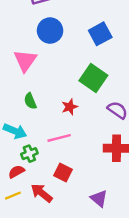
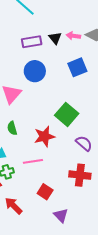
blue square: (100, 34) -> (77, 67), moved
red star: (70, 107) -> (44, 136), size x1.5
red square: (63, 173) -> (45, 192), moved

